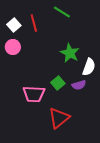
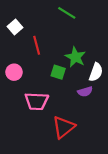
red line: (34, 23) -> (37, 45), moved
pink circle: (13, 47) -> (14, 72), moved
green square: (58, 83) -> (58, 72), moved, turned -32

